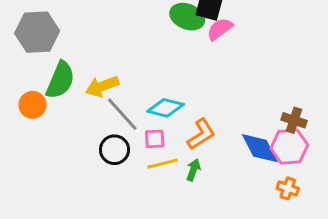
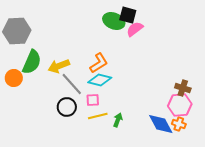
orange L-shape: (201, 134) -> (99, 63), moved
blue diamond: (260, 148) -> (161, 124), moved
orange cross: (288, 188) -> (179, 124), moved

